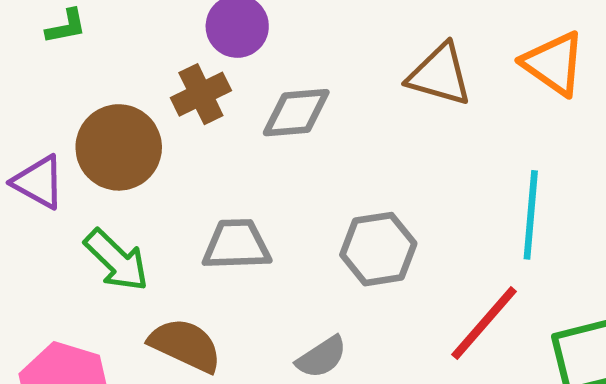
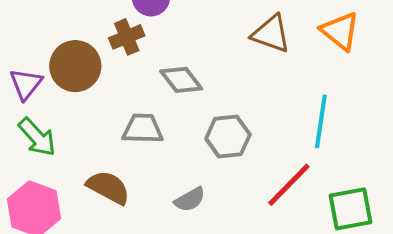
gray diamond: (296, 113) -> (181, 80), moved, turned 54
purple triangle: (39, 182) -> (26, 84), turned 36
green arrow: (116, 260) -> (37, 137), moved

